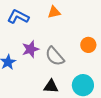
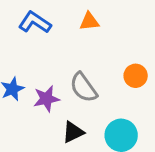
purple star: (30, 49) -> (46, 99), moved
black triangle: (51, 86) -> (73, 132), turned -35

